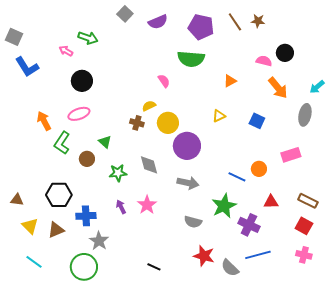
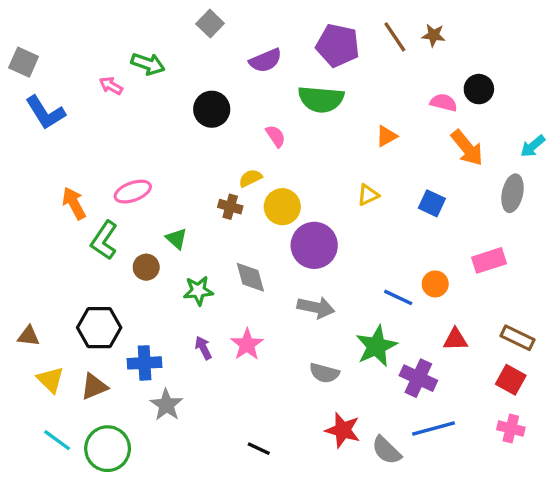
purple semicircle: (158, 22) -> (265, 60), moved
black circle: (82, 81) -> (212, 109), moved
green circle: (84, 267) -> (108, 449), moved

